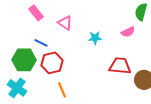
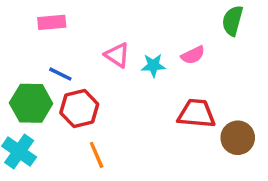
pink rectangle: (36, 13) -> (52, 22), turned -56
pink triangle: (65, 23) -> (117, 55), moved
pink semicircle: (128, 32) -> (193, 55), moved

